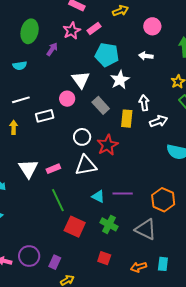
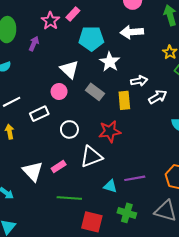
white arrow: (146, 56) -> (132, 32), size x1.5
white arrow: (144, 103) -> (139, 81), turned 98
white circle: (82, 137) -> (69, 129), moved
red star: (107, 145) -> (110, 131), turned 30
green line: (58, 200) -> (69, 198), turned -50

